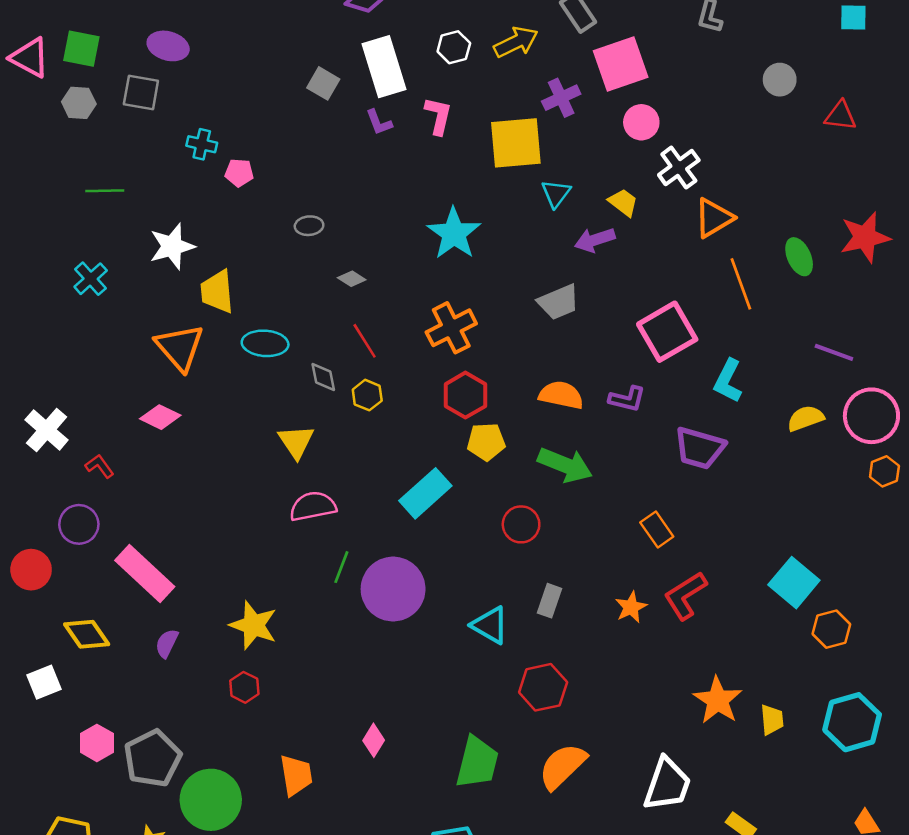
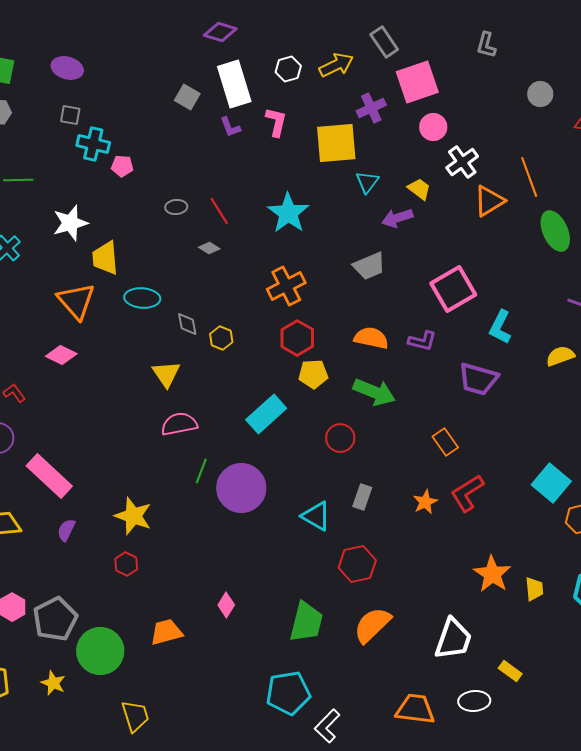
gray square: (141, 93) -> (70, 115), moved, size x0.7
cyan cross: (202, 144) -> (93, 144), size x1.4
green ellipse: (799, 257) -> (555, 231), size x1.4
orange line: (741, 284) -> (529, 177), moved
red line: (365, 341) -> (219, 211), moved
orange trapezoid: (296, 775) -> (166, 632), turned -96

